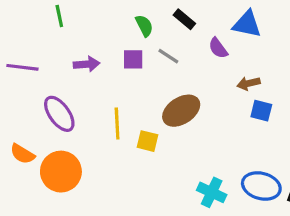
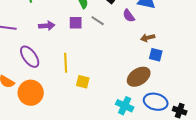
brown ellipse: (181, 111) -> (139, 77), moved
yellow square: (148, 141) -> (83, 82), moved

